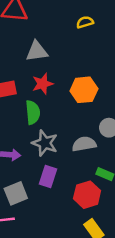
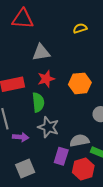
gray semicircle: (84, 144) -> (79, 141), moved
purple rectangle: (48, 177) -> (61, 156), moved

